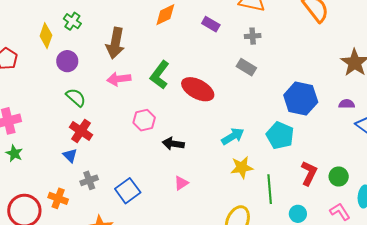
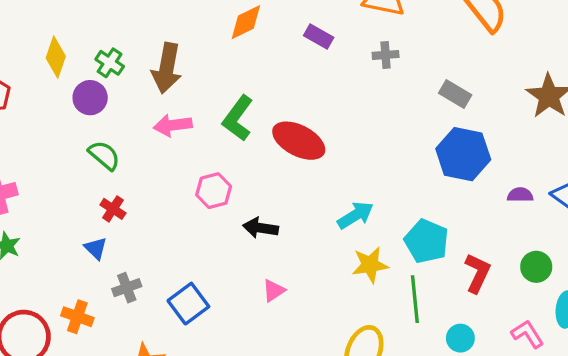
green cross: (72, 21) -> (110, 63), moved
gray rectangle: (246, 67) -> (455, 94), moved
purple semicircle: (347, 104) -> (520, 195), moved
red cross: (81, 131) -> (113, 209), size x0.7
cyan pentagon: (280, 135) -> (427, 241), moved
green circle: (339, 177) -> (536, 267), moved

